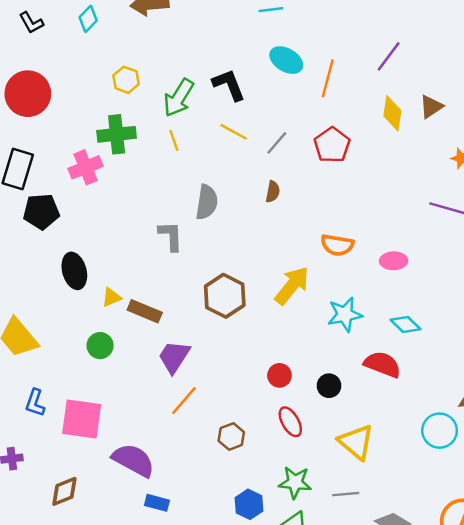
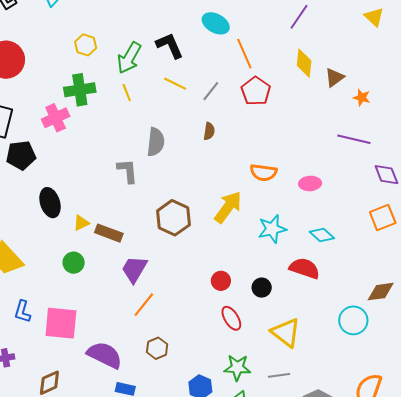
orange line: (328, 78) -> (244, 54), moved, turned -36
brown triangle: (431, 107) -> (335, 77), moved
brown hexagon: (231, 436) -> (157, 348), moved

